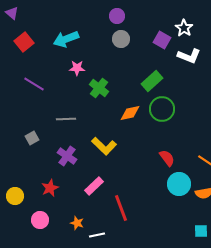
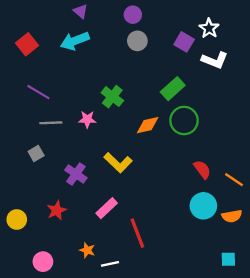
purple triangle: (12, 13) -> (80, 11), moved
pink star: (77, 68) -> (87, 119), moved
gray line: (66, 119) -> (51, 123), moved
red semicircle: (167, 158) -> (202, 169), moved
pink circle: (40, 220) -> (43, 262), moved

